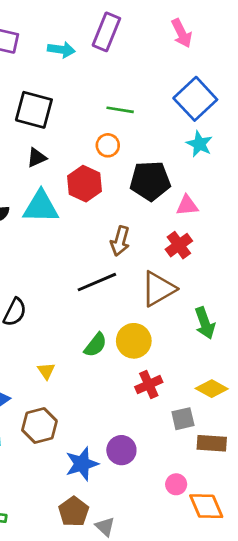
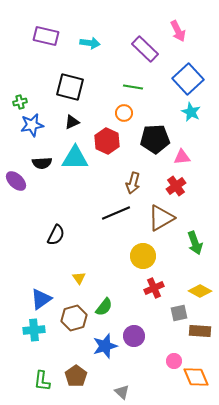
purple rectangle: (106, 32) -> (145, 49), moved, turned -68
green semicircle: (95, 345) -> (104, 307), moved
brown pentagon: (74, 512) -> (76, 376), moved

